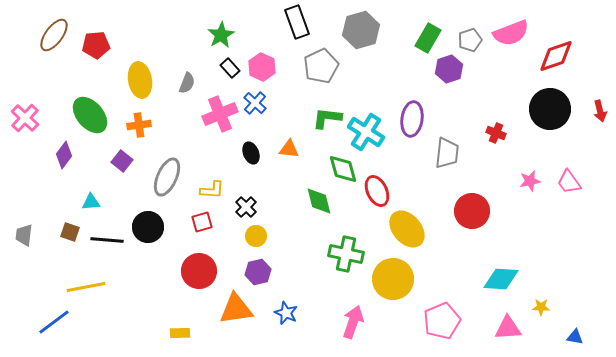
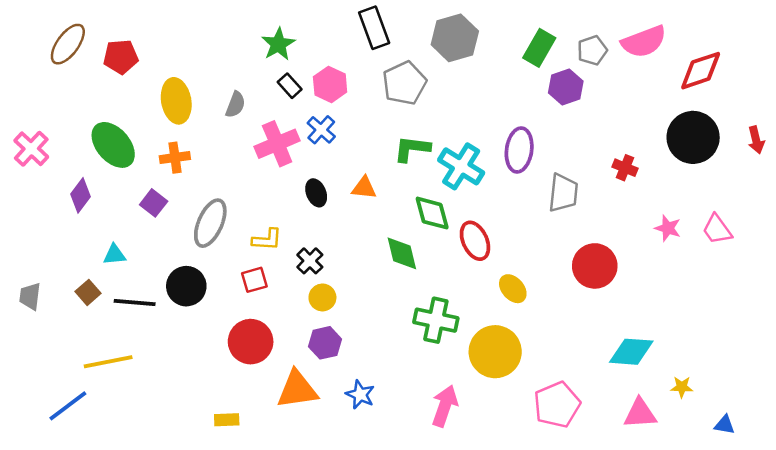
pink star: (530, 181) -> (668, 228), turned 30
yellow ellipse: (407, 229) -> (513, 289), size x0.6
brown square: (70, 232) -> (88, 292), turned 30

